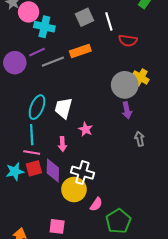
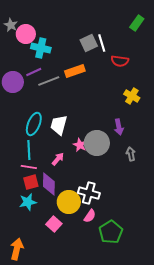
gray square: (85, 17) -> (89, 43), moved
gray circle: (125, 85) -> (97, 143), moved
pink arrow: (62, 144) -> (58, 159), turned -136
cyan star: (15, 172) -> (28, 202), moved
white cross: (82, 173) -> (89, 193), moved
pink square: (57, 226) -> (54, 224), moved, turned 35

